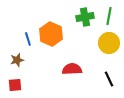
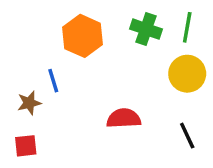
green cross: (85, 17) -> (146, 29), turned 30
orange hexagon: (51, 34) -> (82, 36), moved
blue line: (28, 39) -> (53, 81), moved

